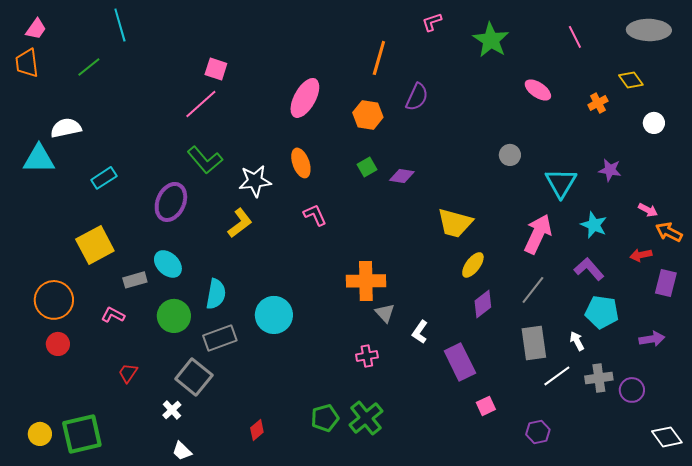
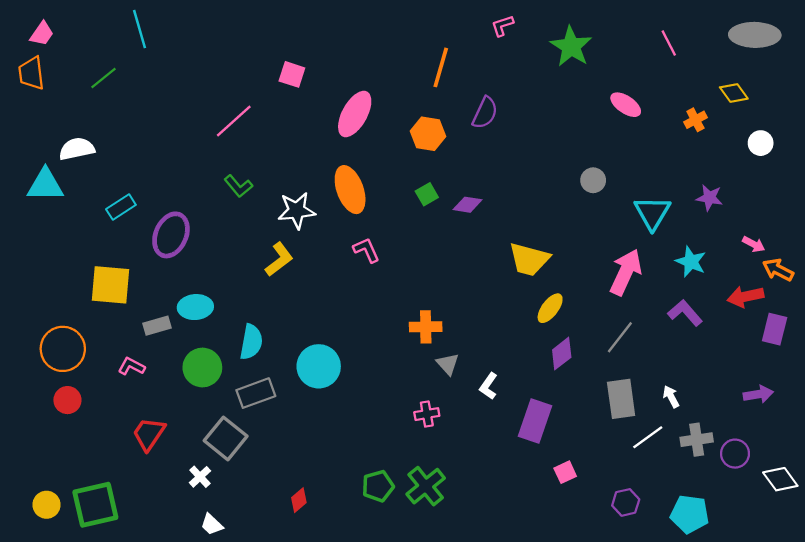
pink square: (216, 69) -> (292, 74), moved
green L-shape: (205, 160) -> (238, 186), size x0.7
orange ellipse: (301, 163) -> (350, 190), size x1.4
purple ellipse: (171, 202) -> (171, 235), moved
yellow square: (95, 245) -> (110, 285), turned 33
red arrow: (641, 255) -> (745, 297), size x1.4
cyan ellipse: (168, 264) -> (195, 307), turned -48
orange cross: (366, 281) -> (426, 327), size x0.7
cyan pentagon: (602, 312) -> (690, 514), moved
purple rectangle: (460, 362) -> (535, 421), turned 45
red trapezoid: (128, 373) -> (149, 434), size x1.5
white diamond: (667, 437) -> (780, 479), moved

